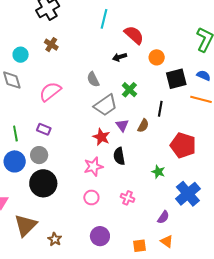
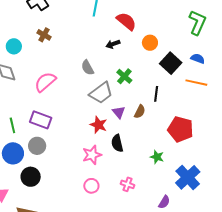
black square: (176, 79) -> (171, 63), turned -30
purple rectangle: (44, 129) -> (41, 120), size x1.5
black circle: (43, 183) -> (31, 177), moved, size x0.7

